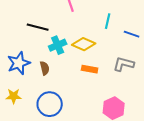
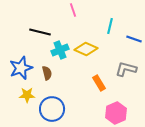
orange rectangle: (90, 69) -> (99, 83), moved, turned 49
yellow star: (14, 96) -> (27, 95), moved

